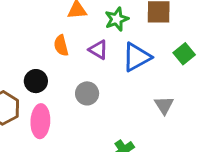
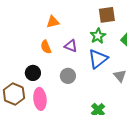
green star: (117, 19) -> (98, 36), moved
blue triangle: (137, 57) -> (98, 59), moved

